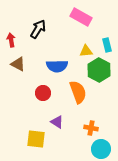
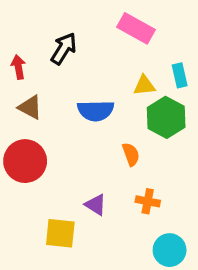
orange semicircle: (78, 92) -> (131, 154), size x0.6
red circle: (43, 93) -> (25, 161), moved, size x1.6
orange cross: (91, 128) -> (148, 201), moved

